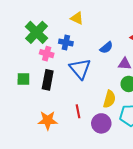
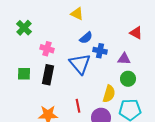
green cross: (37, 32) -> (24, 28), moved, size x0.7
blue cross: (66, 42) -> (100, 51), moved
blue semicircle: (106, 48) -> (86, 38), moved

